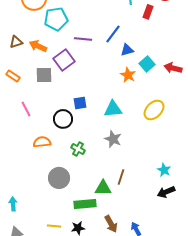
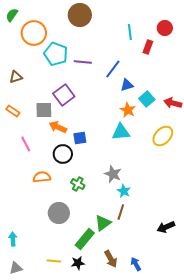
cyan pentagon: (56, 19) -> (56, 54), turned 30
purple line: (83, 39) -> (83, 62), moved
orange arrow: (38, 46) -> (58, 127), moved
cyan triangle: (113, 109) -> (121, 132), moved
yellow ellipse: (154, 110) -> (163, 136), moved
cyan star: (164, 170) -> (124, 191), moved
green triangle: (103, 188) -> (103, 223), turned -36
green rectangle: (85, 204) -> (85, 239), turned -45

